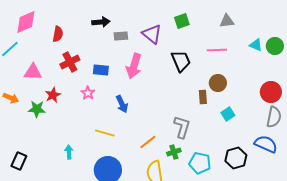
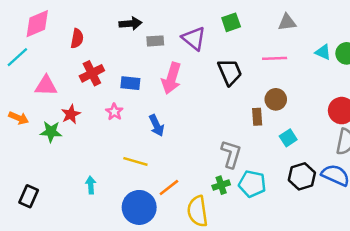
orange line: (148, 142) -> (169, 188), moved
black hexagon: (236, 158) -> (302, 176), moved
cyan pentagon: (200, 163) -> (252, 184), moved

